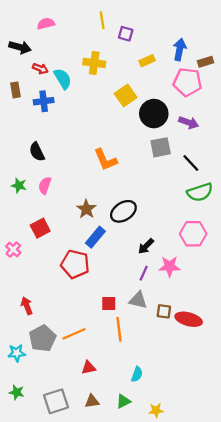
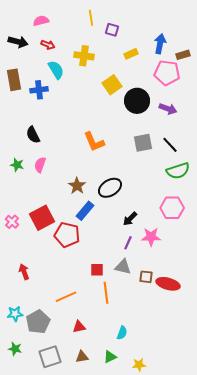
red arrow: (40, 69) -> (48, 45), moved
brown rectangle: (16, 90) -> (14, 80), size x1.5
gray square: (161, 147) -> (143, 143), moved
red square: (40, 228) -> (42, 218), moved, size x1.4
gray pentagon: (42, 338) -> (38, 322), moved

